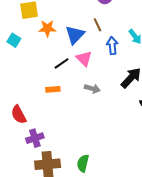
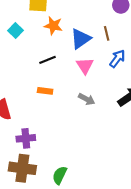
blue arrow: (112, 46) -> (117, 59), turned 30
black line: (62, 63) -> (47, 60), moved
purple cross: (35, 138) -> (26, 138), moved

